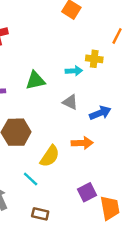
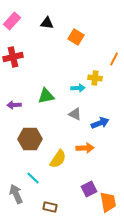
cyan line: (31, 179) -> (33, 178), moved

